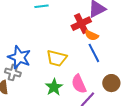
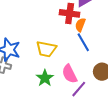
red cross: (81, 24) -> (70, 13), turned 36
orange semicircle: (92, 35) -> (80, 25), turned 88

